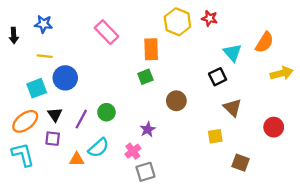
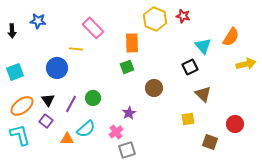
yellow line: (45, 56) -> (76, 49), moved
cyan square: (37, 88) -> (15, 72), moved
red circle: (274, 127) -> (235, 124), moved
purple square: (53, 139) -> (46, 121), turned 32

